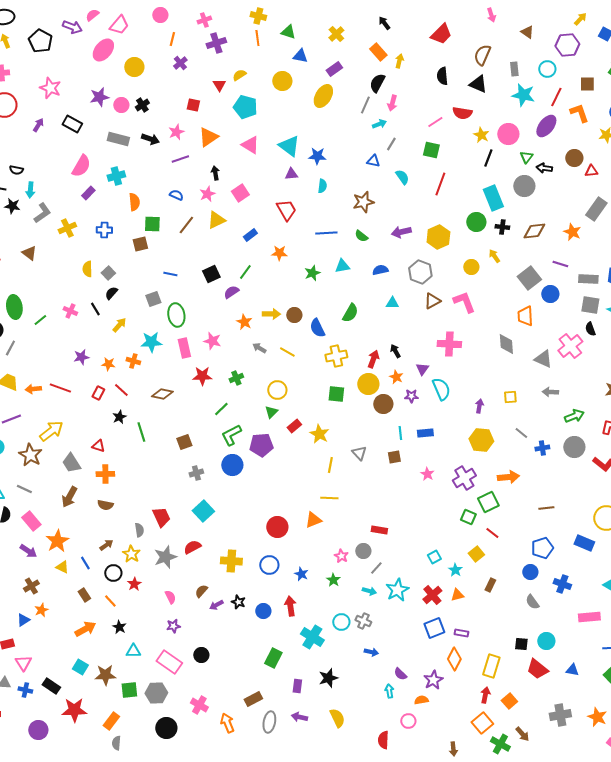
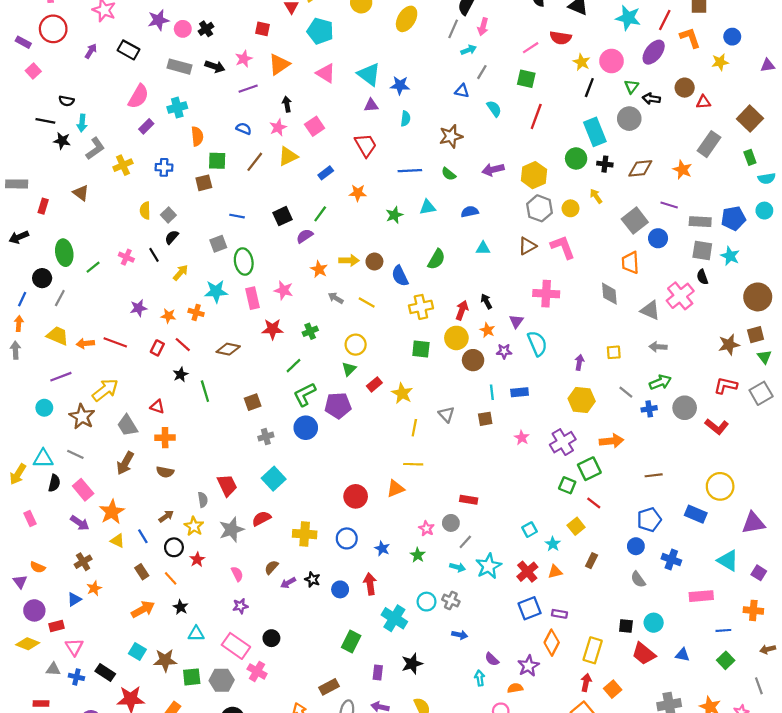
gray hexagon: (420, 272) -> (540, 208), moved
green arrow: (574, 416) -> (660, 382), moved
pink cross: (199, 705) -> (257, 671), moved

